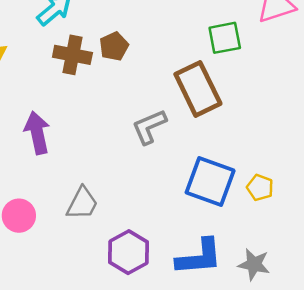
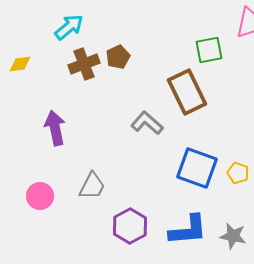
brown cross: (72, 55) -> (84, 64), turned -32
gray L-shape: (149, 127) -> (147, 123), turned 64

